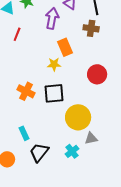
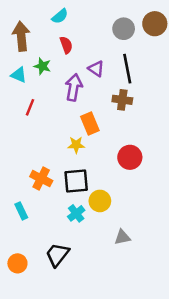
yellow circle: (78, 117) -> (100, 201), moved, size x0.7
cyan rectangle: (24, 133) -> (21, 211), moved
cyan cross: (72, 151) -> (76, 213), moved

